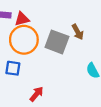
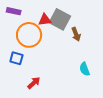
red triangle: (22, 19) -> (45, 20), moved
gray square: (57, 42) -> (60, 19), moved

